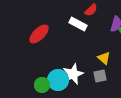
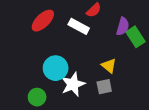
red ellipse: (39, 34) -> (43, 21), moved
cyan circle: (58, 80) -> (56, 68), moved

